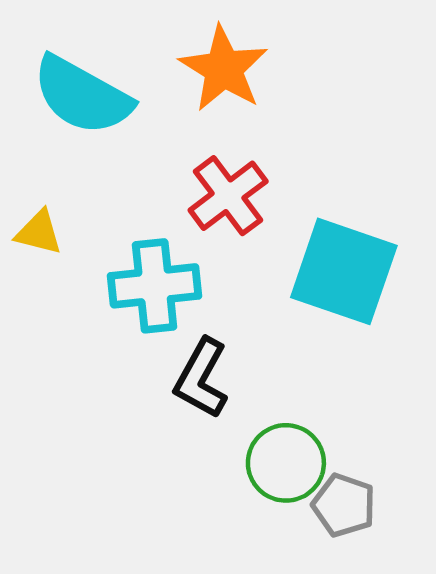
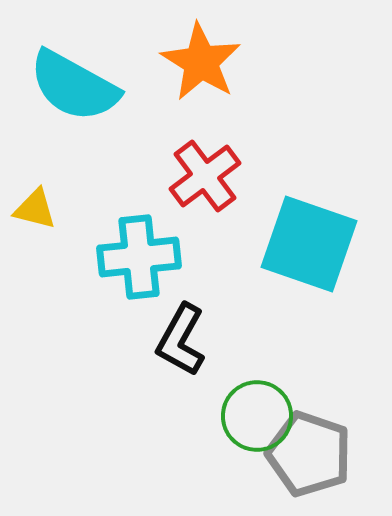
gray pentagon: (344, 505) -> (309, 454), size x1.5

